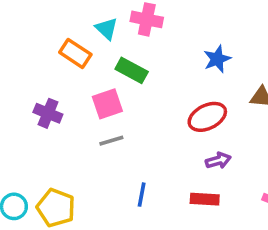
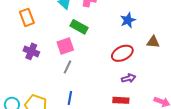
orange rectangle: (75, 53) -> (27, 17), moved, turned 36
gray line: (111, 141) -> (67, 67), turned -48
blue line: (142, 195) -> (70, 98), moved

